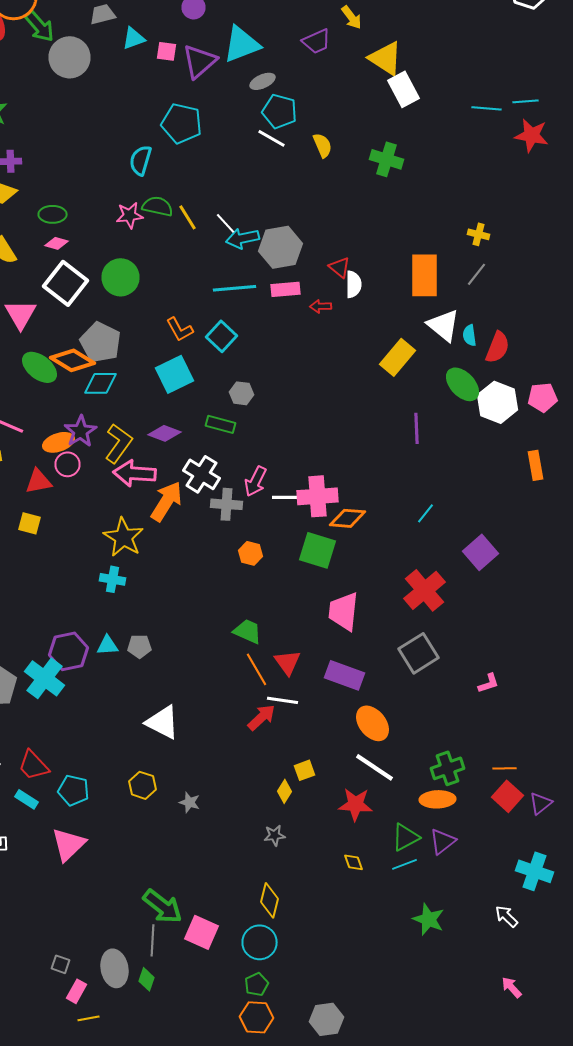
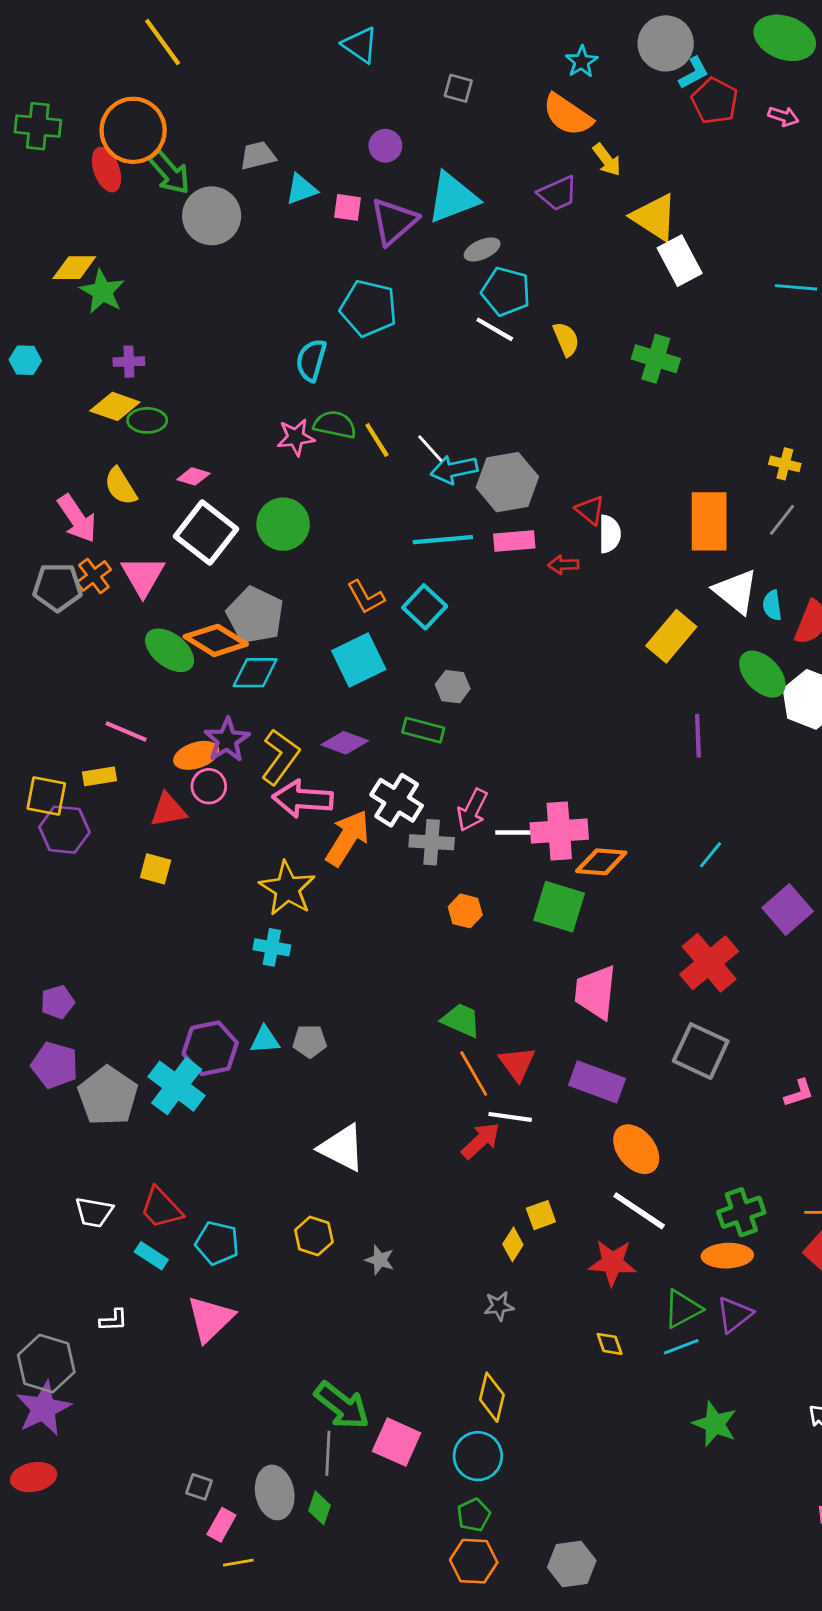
green ellipse: (52, 214) -> (147, 420), moved
gray square: (418, 653) -> (701, 1051), turned -33

